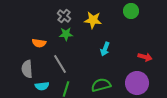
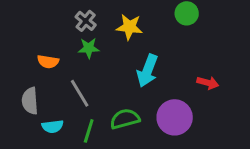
cyan arrow: (105, 49) -> (147, 71), size x1.5
purple circle: (137, 83) -> (175, 117), moved
green semicircle: (101, 85) -> (125, 119), moved

